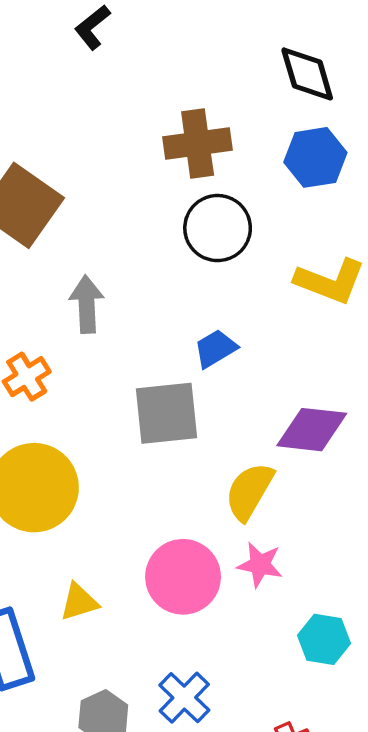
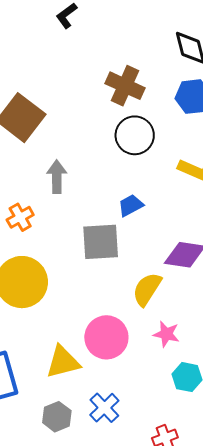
brown cross: (198, 143) -> (125, 86), turned 30
pink star: (260, 565) -> (166, 334), moved
yellow triangle: (79, 602) -> (63, 362), moved, size x1.5

